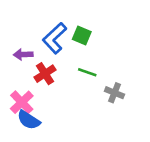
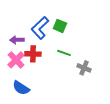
red cross: (45, 74) -> (33, 54), turned 35
pink cross: (22, 102) -> (16, 60), moved

